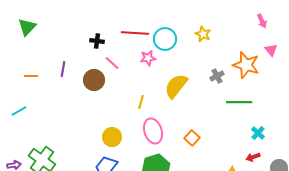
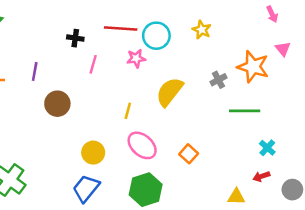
pink line: (112, 63) -> (93, 64), turned 63
brown circle: (94, 80) -> (57, 104), moved
pink ellipse: (153, 131) -> (142, 145), turned -30

